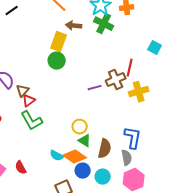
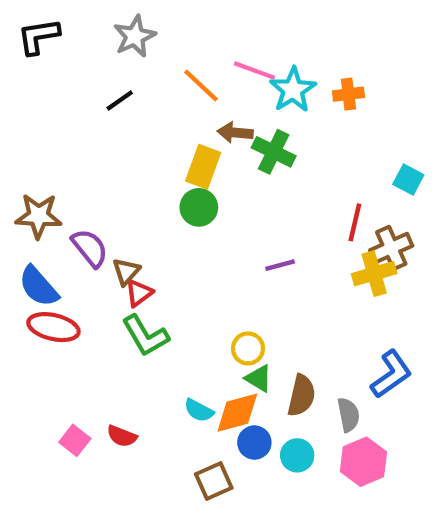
black line: (12, 11) -> (120, 100), moved
green cross: (104, 24) -> (274, 152), moved
brown cross: (116, 80) -> (391, 248), moved
blue L-shape: (133, 138) -> (391, 374), moved, turned 45
orange diamond: (75, 157) -> (237, 413), turned -50
red semicircle: (21, 168) -> (122, 436), turned -40

